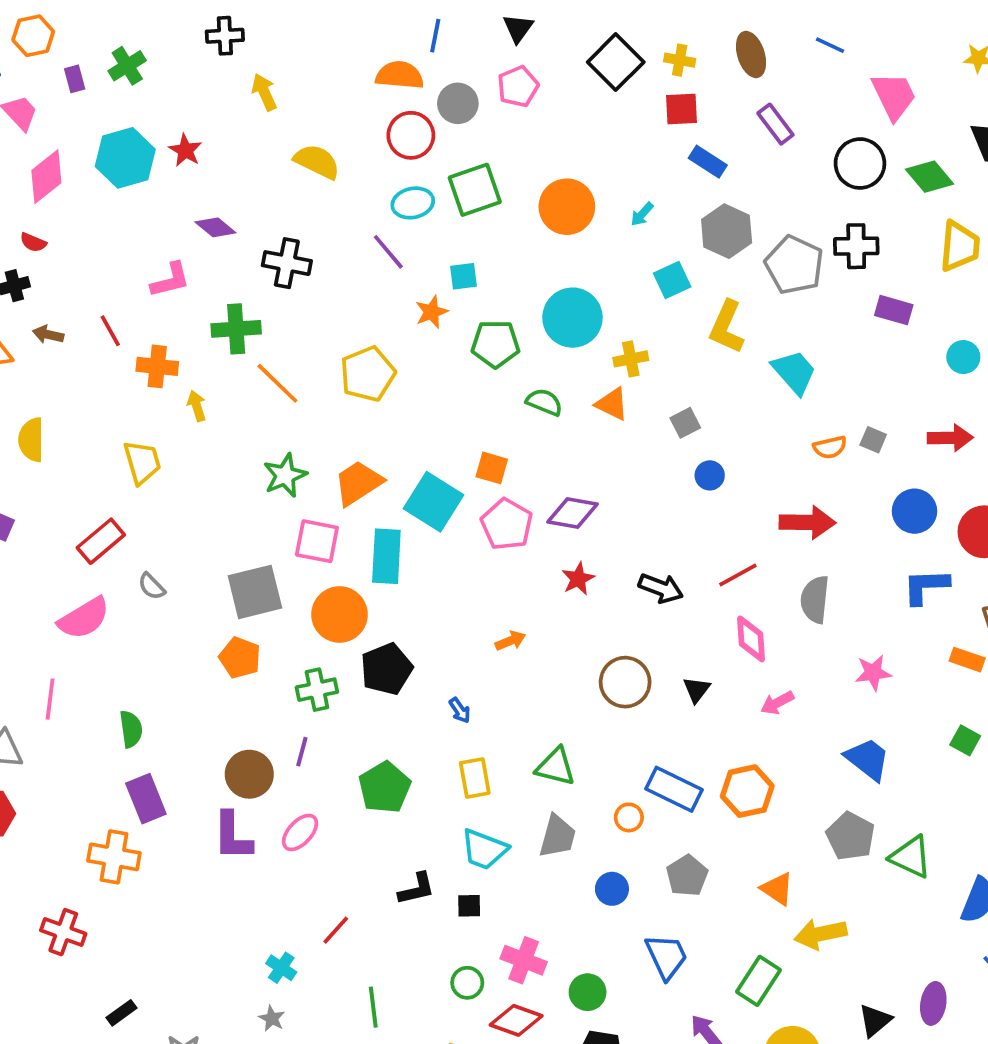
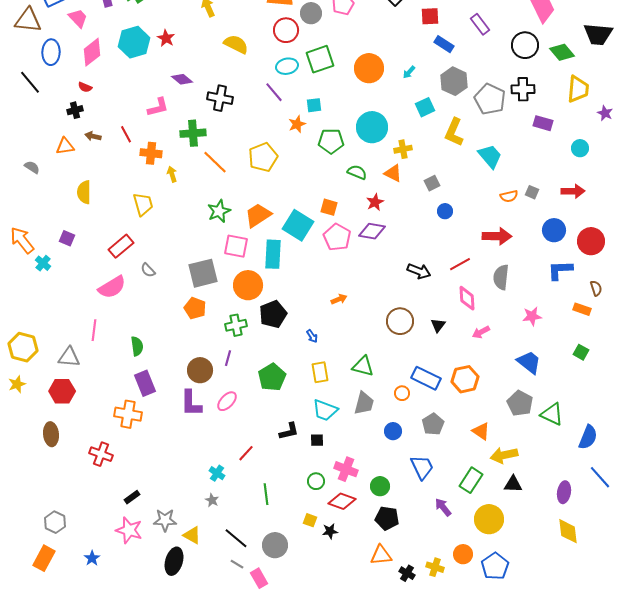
red star: (578, 579) -> (375, 202), moved
black triangle: (875, 1020) -> (513, 484), moved, turned 42

